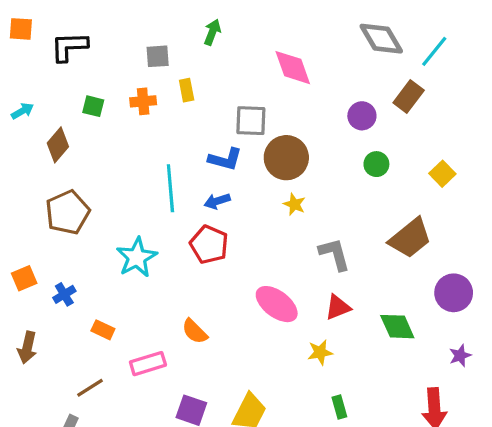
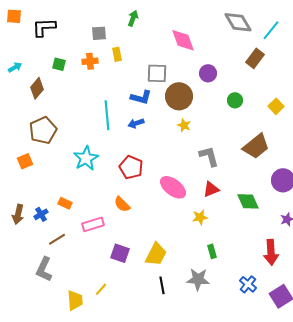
purple circle: (362, 116) -> (208, 73), moved
red pentagon: (209, 245) -> (131, 167), moved
orange square: (24, 278) -> (25, 161), moved
blue cross: (64, 294) -> (41, 214), moved

